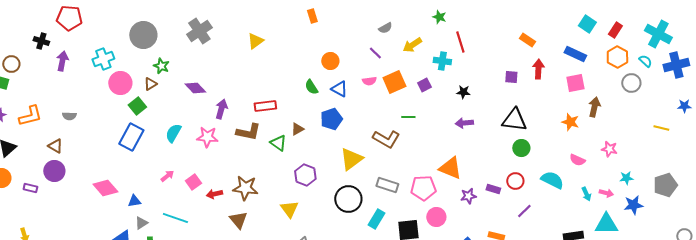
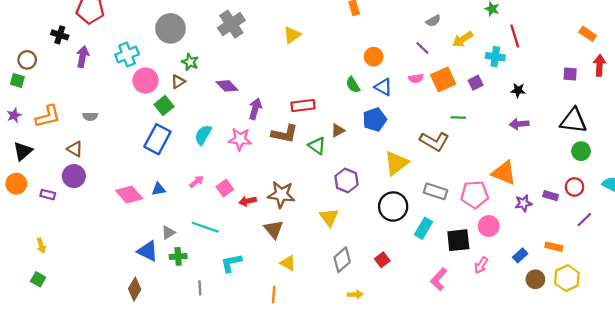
blue triangle: (134, 201) -> (159, 189), moved

